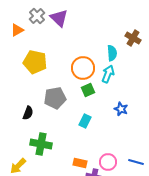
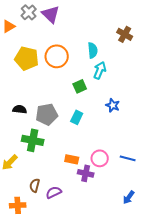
cyan semicircle: (112, 53) -> (93, 50), moved
orange circle: (83, 68) -> (57, 56), moved
gray pentagon: (55, 98) -> (47, 114), moved
black semicircle: (28, 113) -> (20, 109), turned -104

